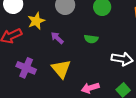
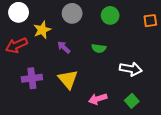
purple cross: (26, 68) -> (32, 78), turned -30

